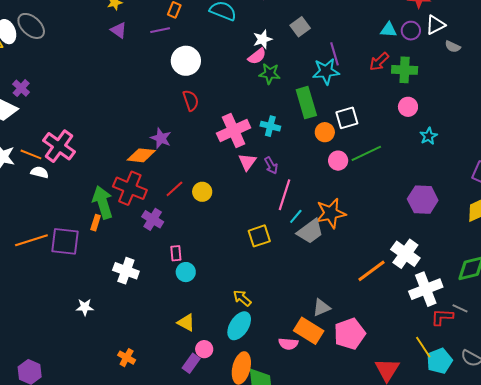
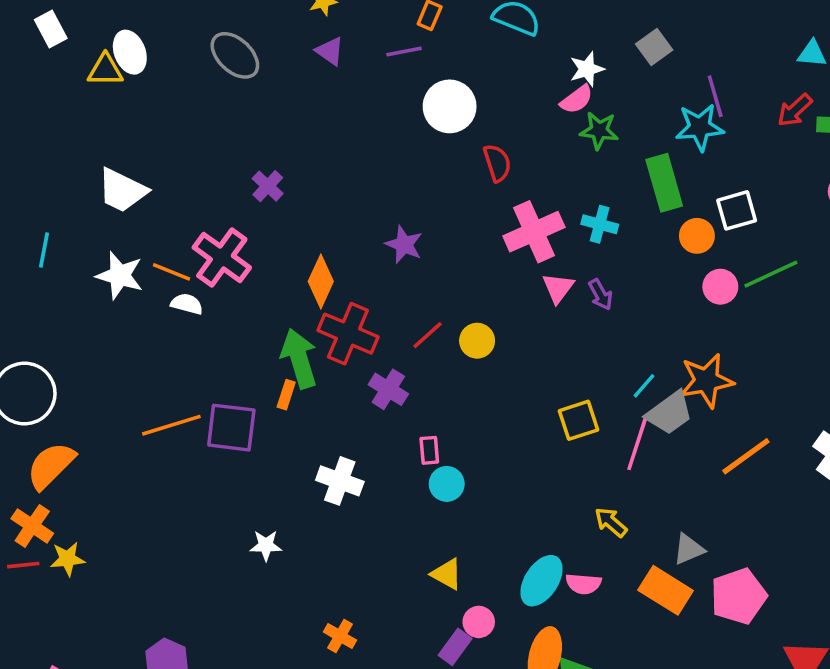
gray ellipse: (31, 26) -> (235, 55), moved
purple cross: (21, 88) -> (268, 186), moved
red semicircle: (191, 100) -> (497, 163), moved
orange diamond: (141, 155) -> (321, 281), moved, turned -72
pink line: (285, 195) -> (638, 443), moved
orange line: (372, 271) -> (746, 456), moved
yellow arrow: (242, 298) -> (611, 522), moved
pink semicircle: (288, 344) -> (583, 584), moved

